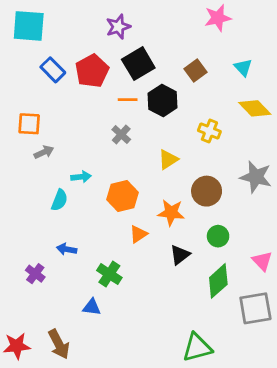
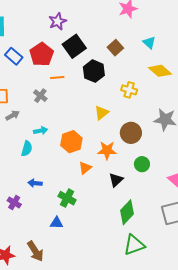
orange line: (128, 100) -> (57, 77), moved
gray cross: (121, 134) -> (40, 96), moved
green diamond: (218, 281) -> (127, 212), moved

